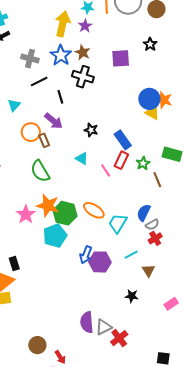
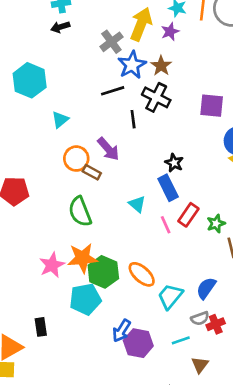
purple square: (121, 58) -> (212, 106), moved
gray cross: (30, 59) -> (111, 42), moved, turned 30
black line: (39, 81) -> (113, 91), moved
black line: (60, 97) -> (133, 119), moved
black star: (91, 130) -> (174, 163), moved
brown rectangle: (44, 140) -> (92, 172), turned -48
blue rectangle: (123, 140) -> (168, 188), moved
orange star: (48, 205) -> (83, 258), turned -30
gray semicircle: (152, 225) -> (200, 318), moved
black rectangle: (14, 263) -> (41, 327), moved

